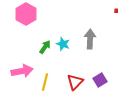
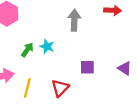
gray arrow: (90, 39) -> (74, 20), moved
purple square: (100, 80) -> (87, 67), moved, turned 32

